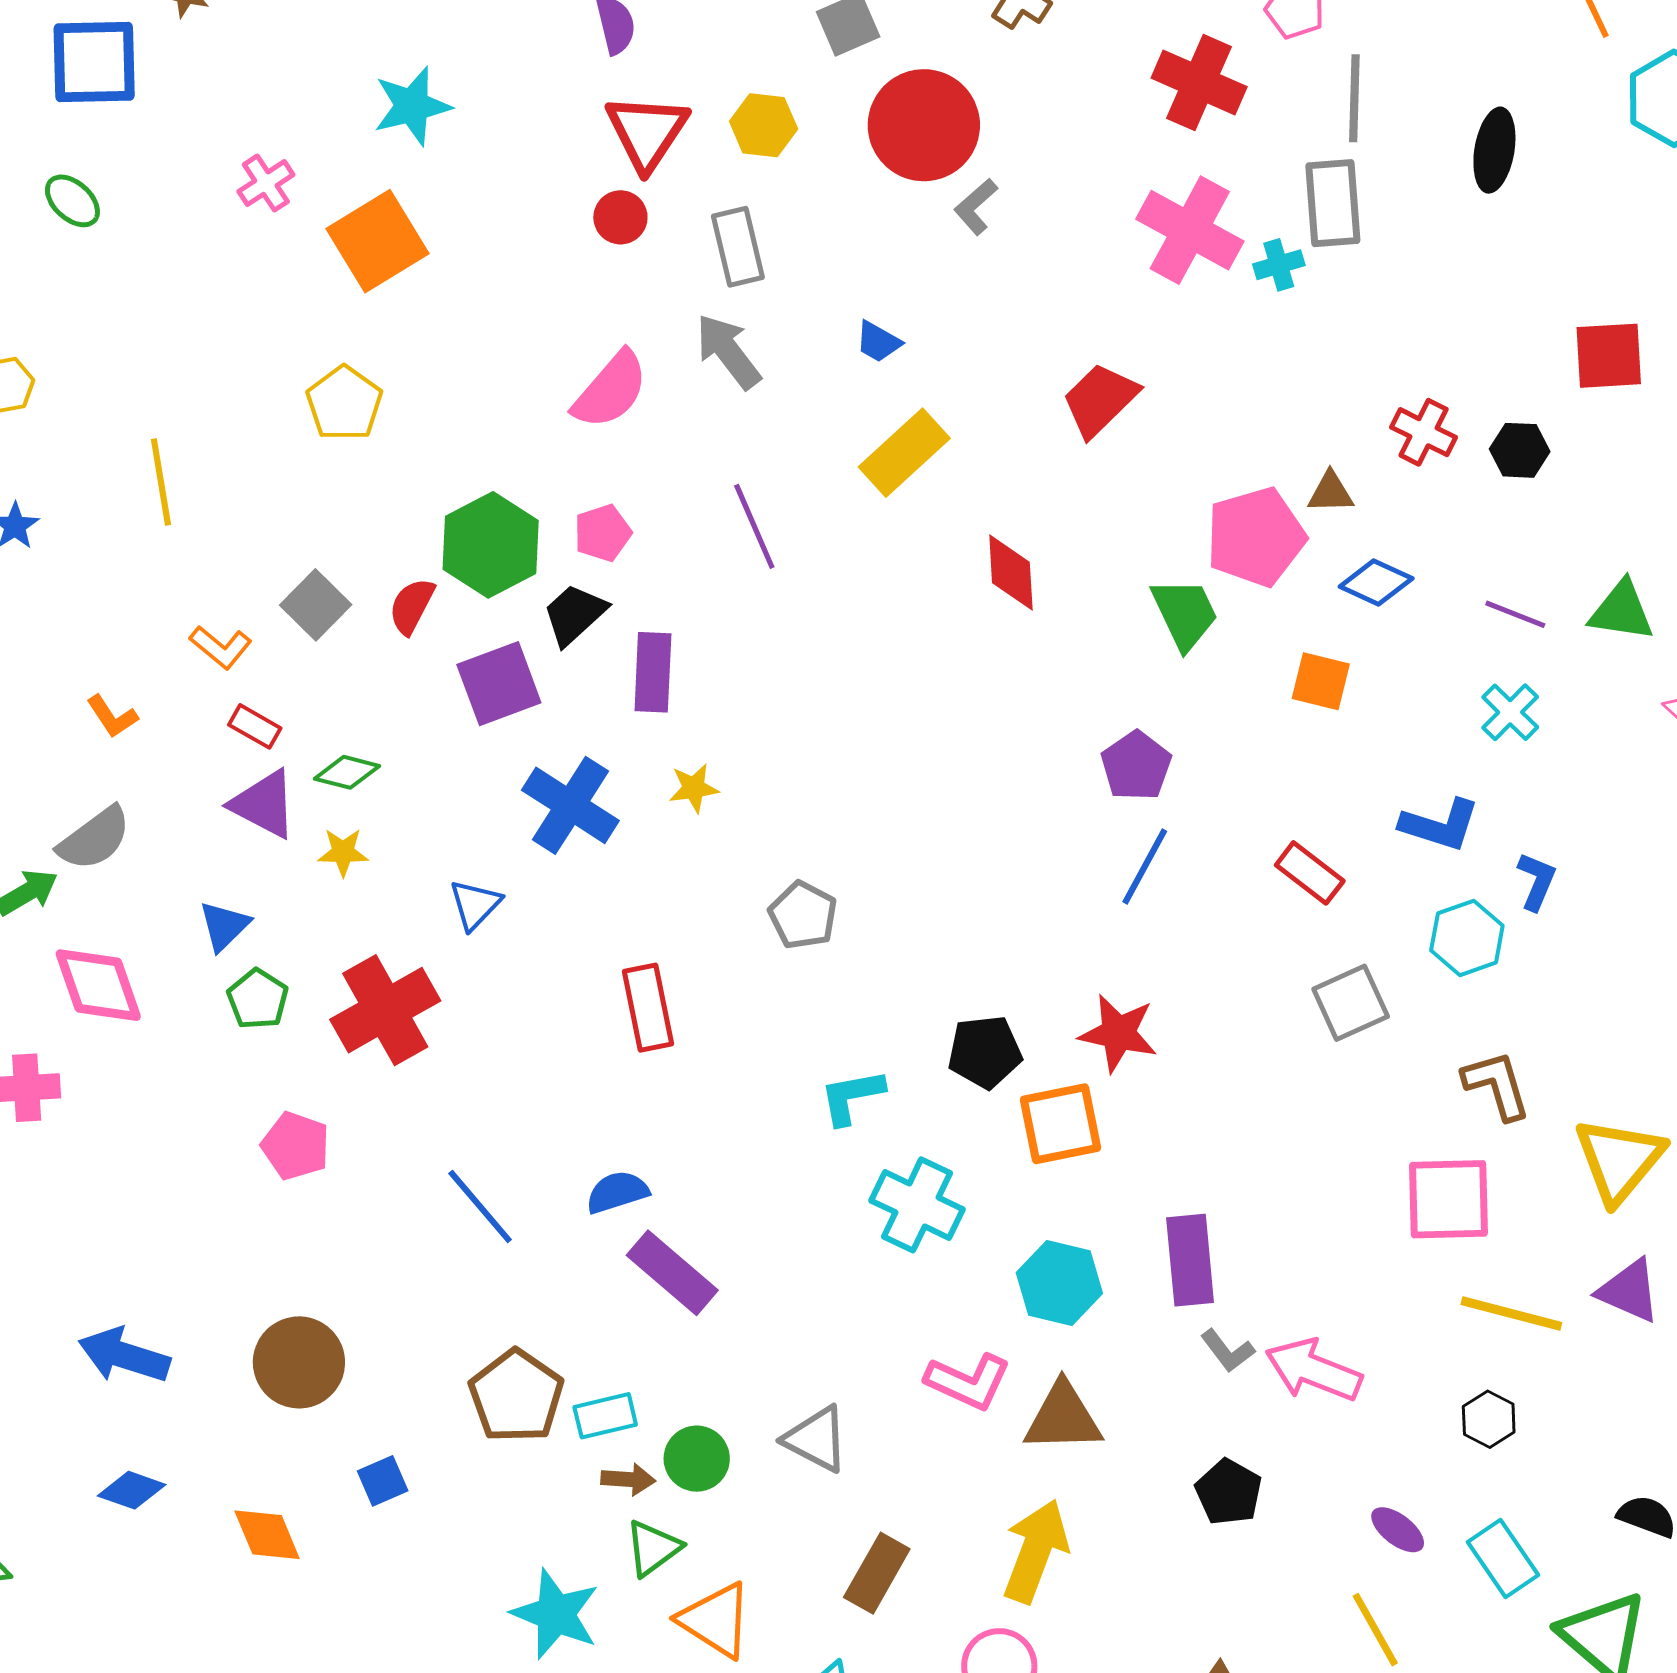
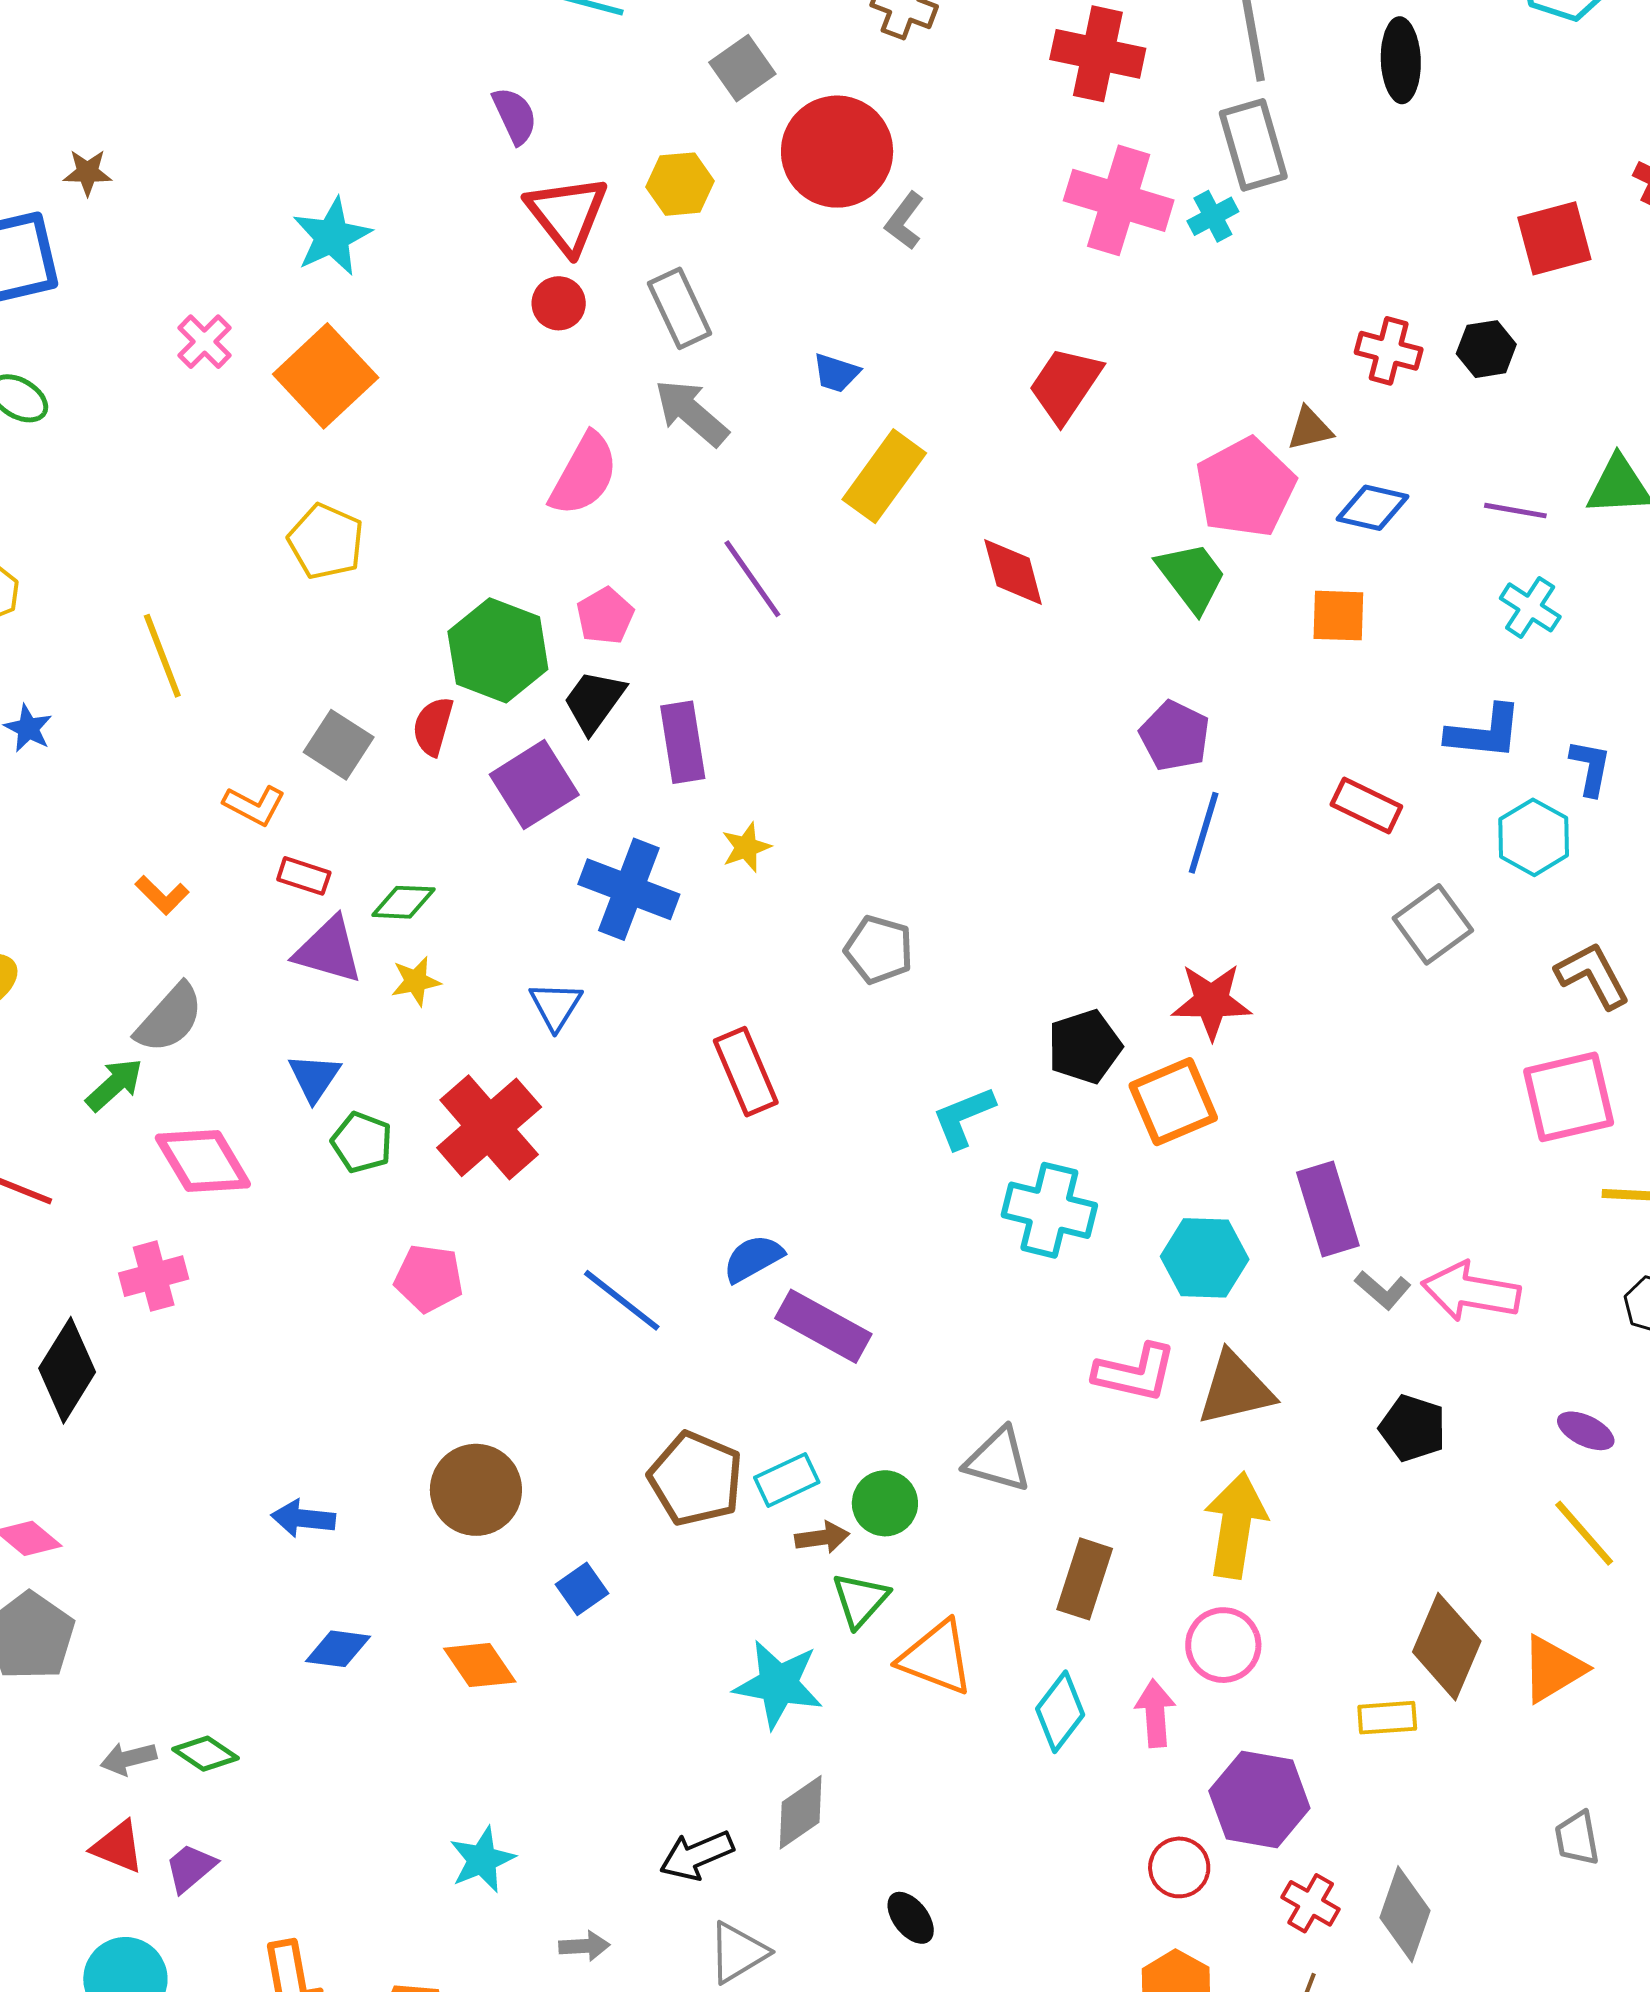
blue arrow: (124, 1355) -> (303, 1518), size x0.7

